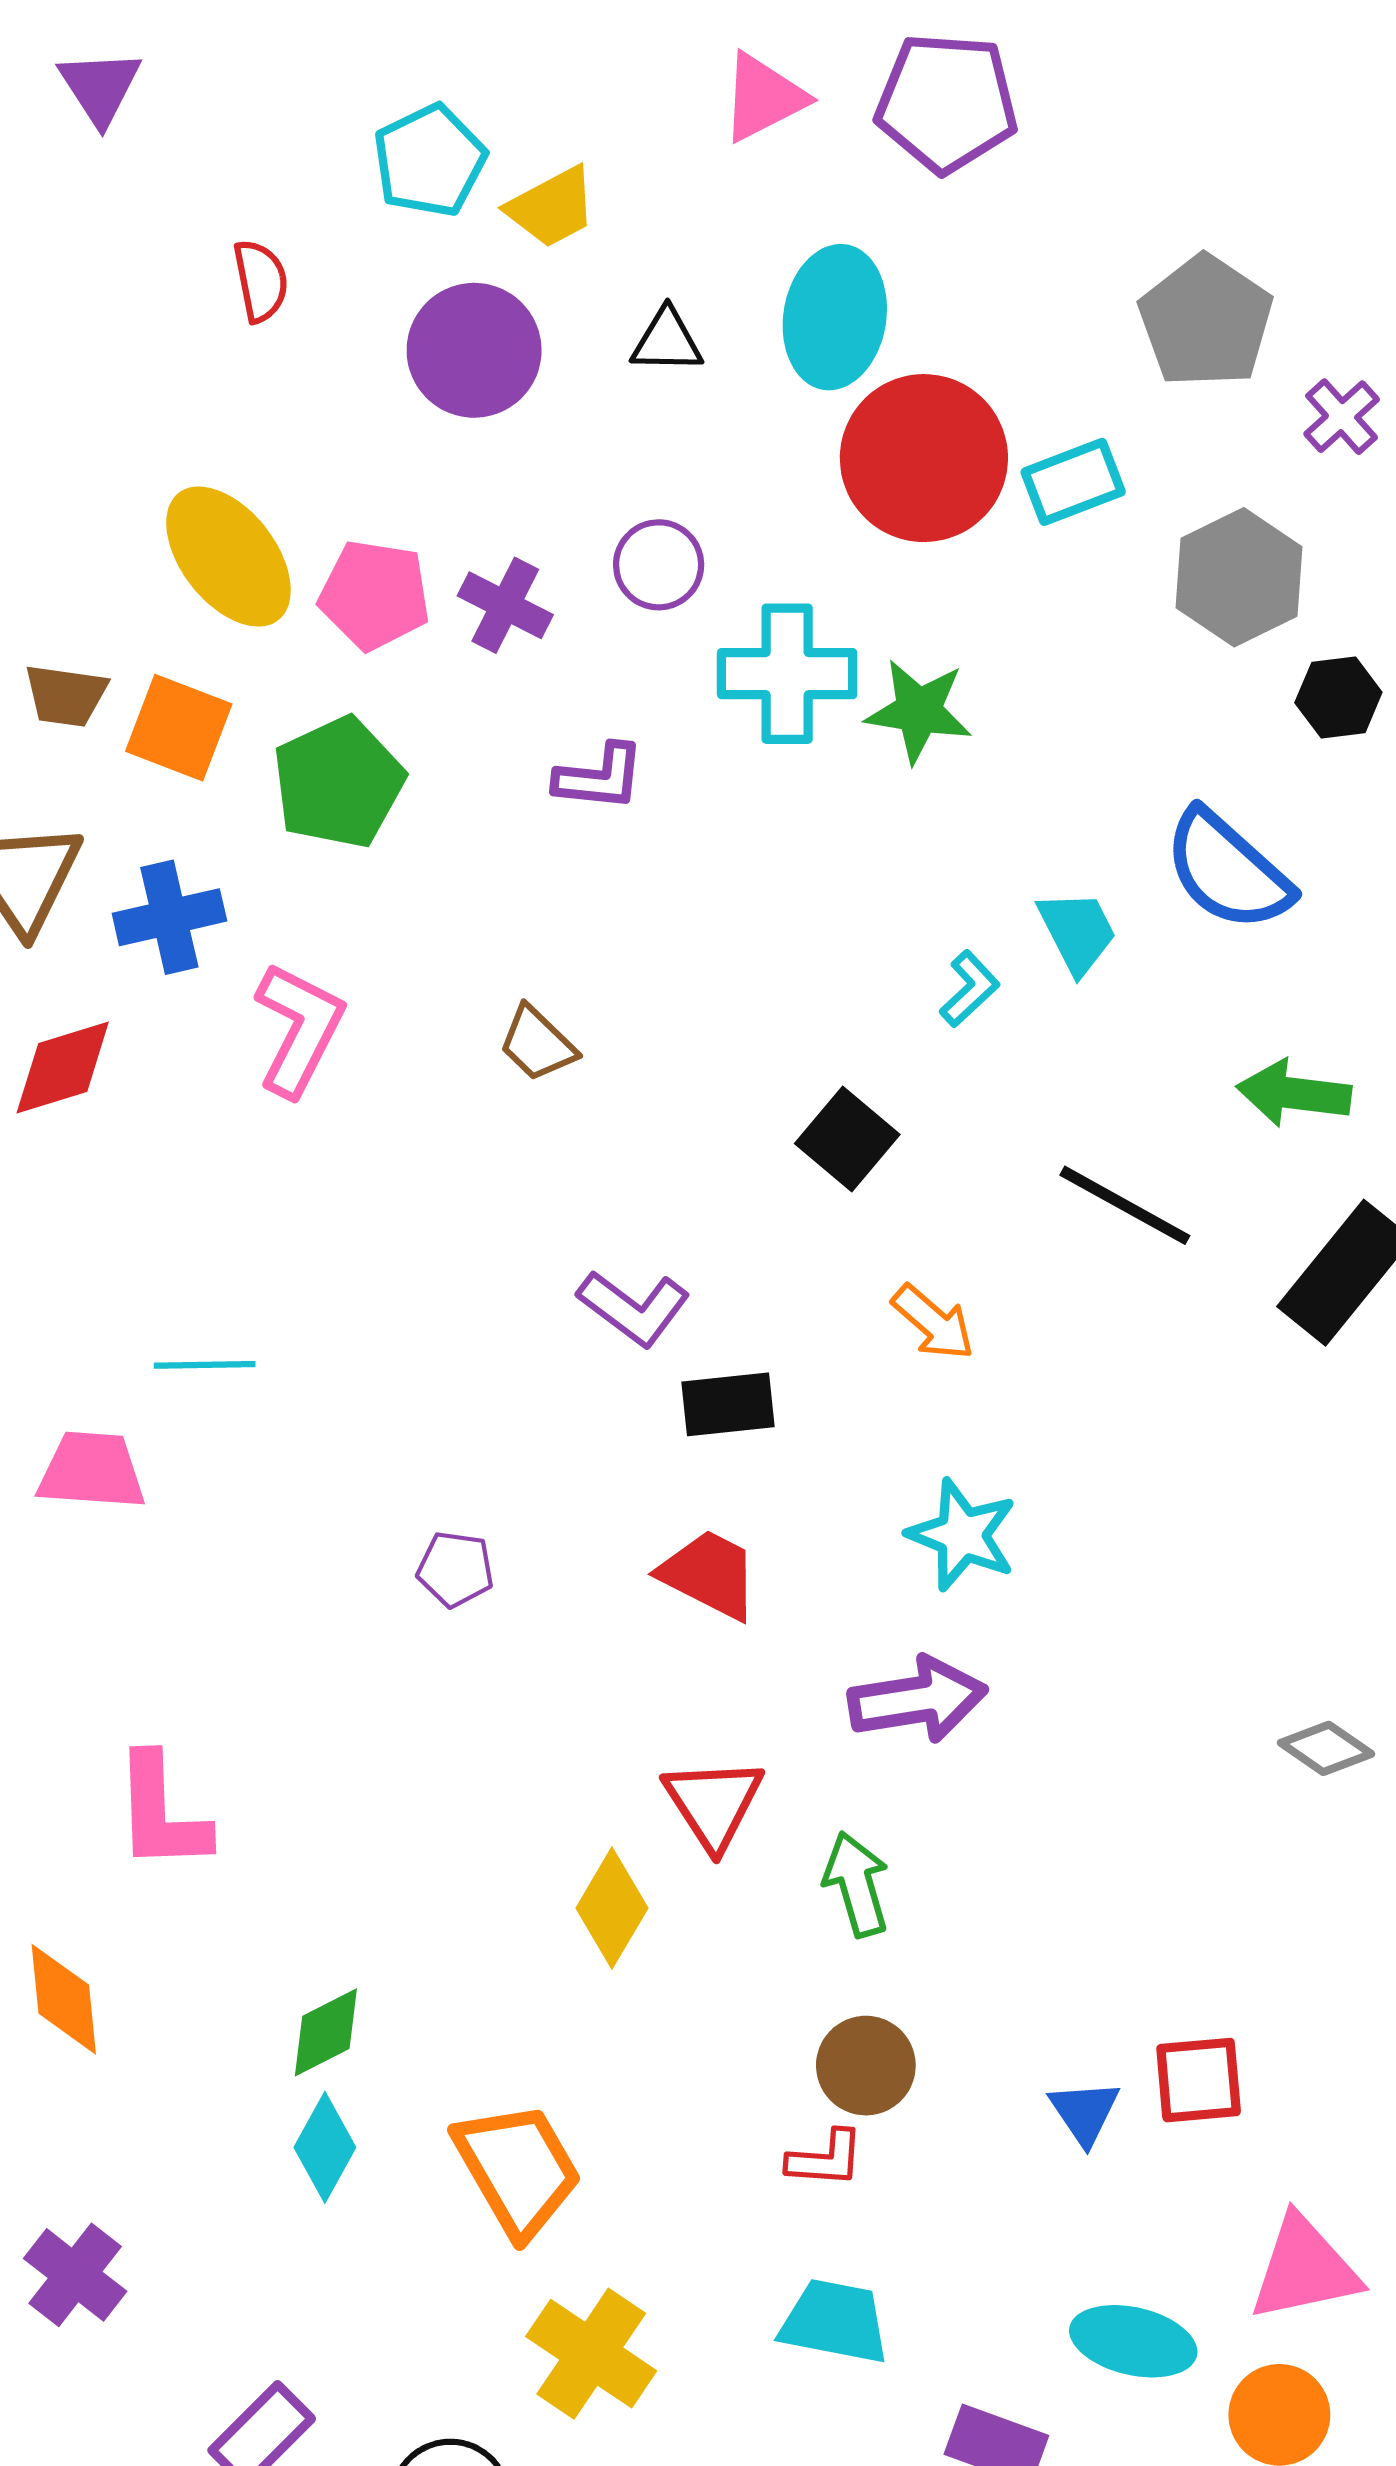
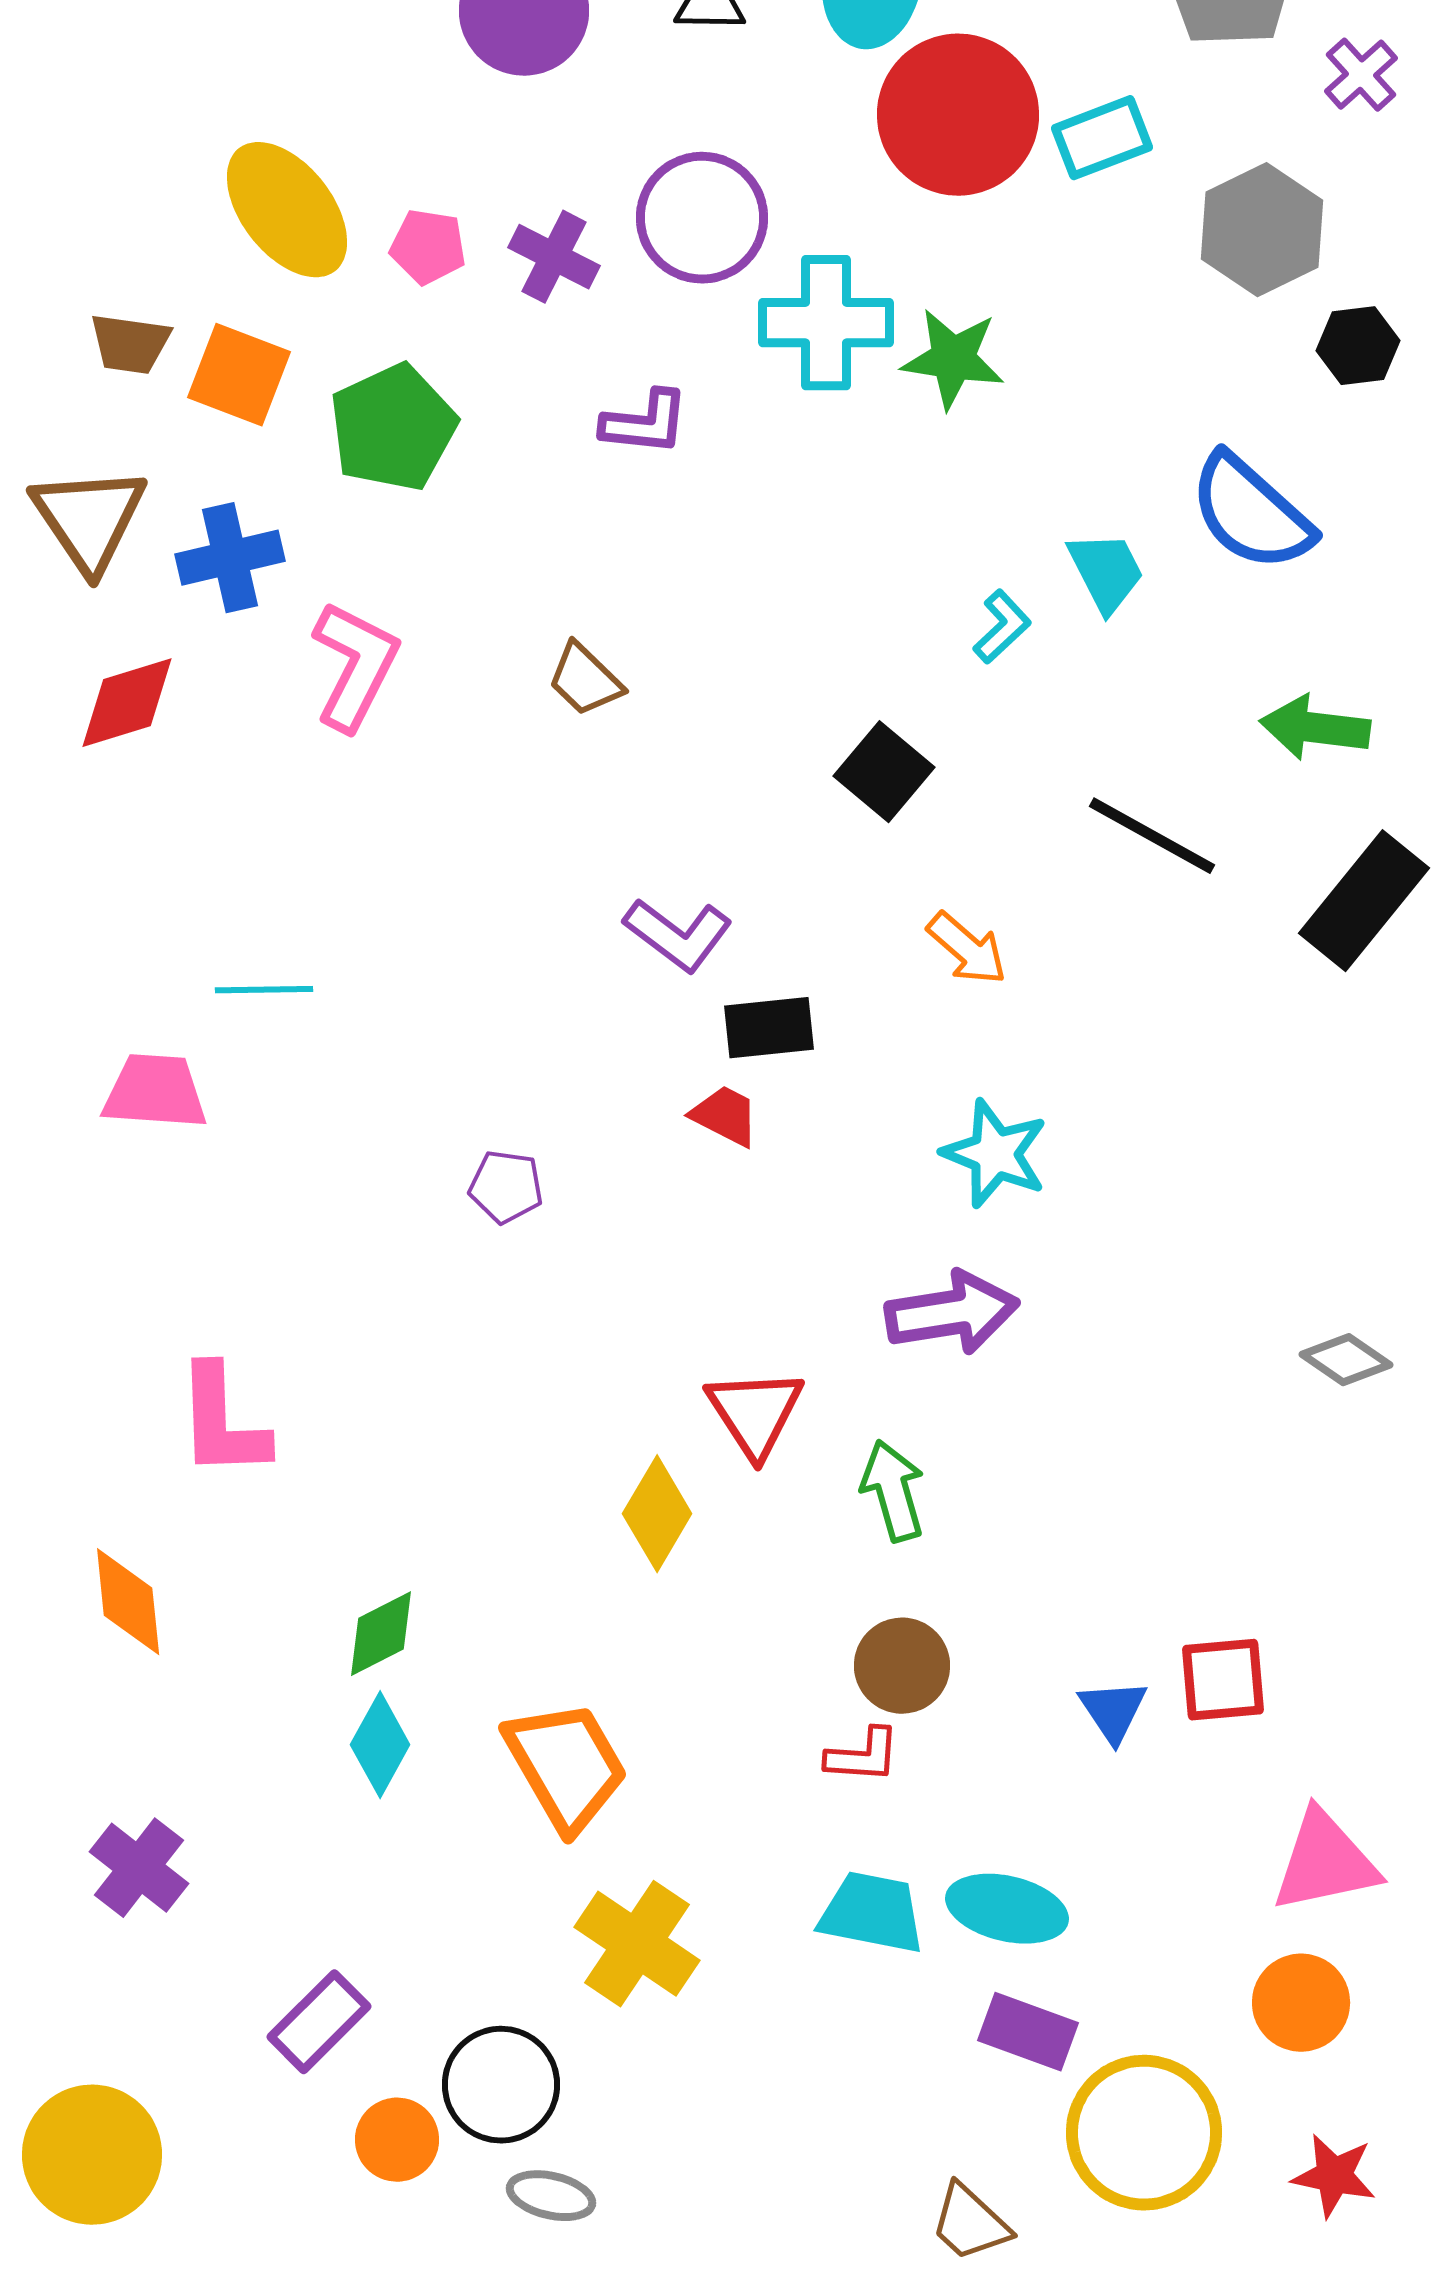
purple circle: (659, 565) -> (702, 218), size x1.5
pink pentagon: (375, 595) -> (428, 247), size x0.7
red trapezoid: (709, 1574) -> (725, 1116), moved, size x0.7
cyan ellipse: (1133, 2341) -> (1007, 1909), moved

